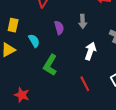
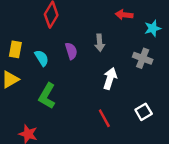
cyan semicircle: (34, 41) -> (42, 58), moved
green L-shape: (50, 65) -> (47, 96), moved

